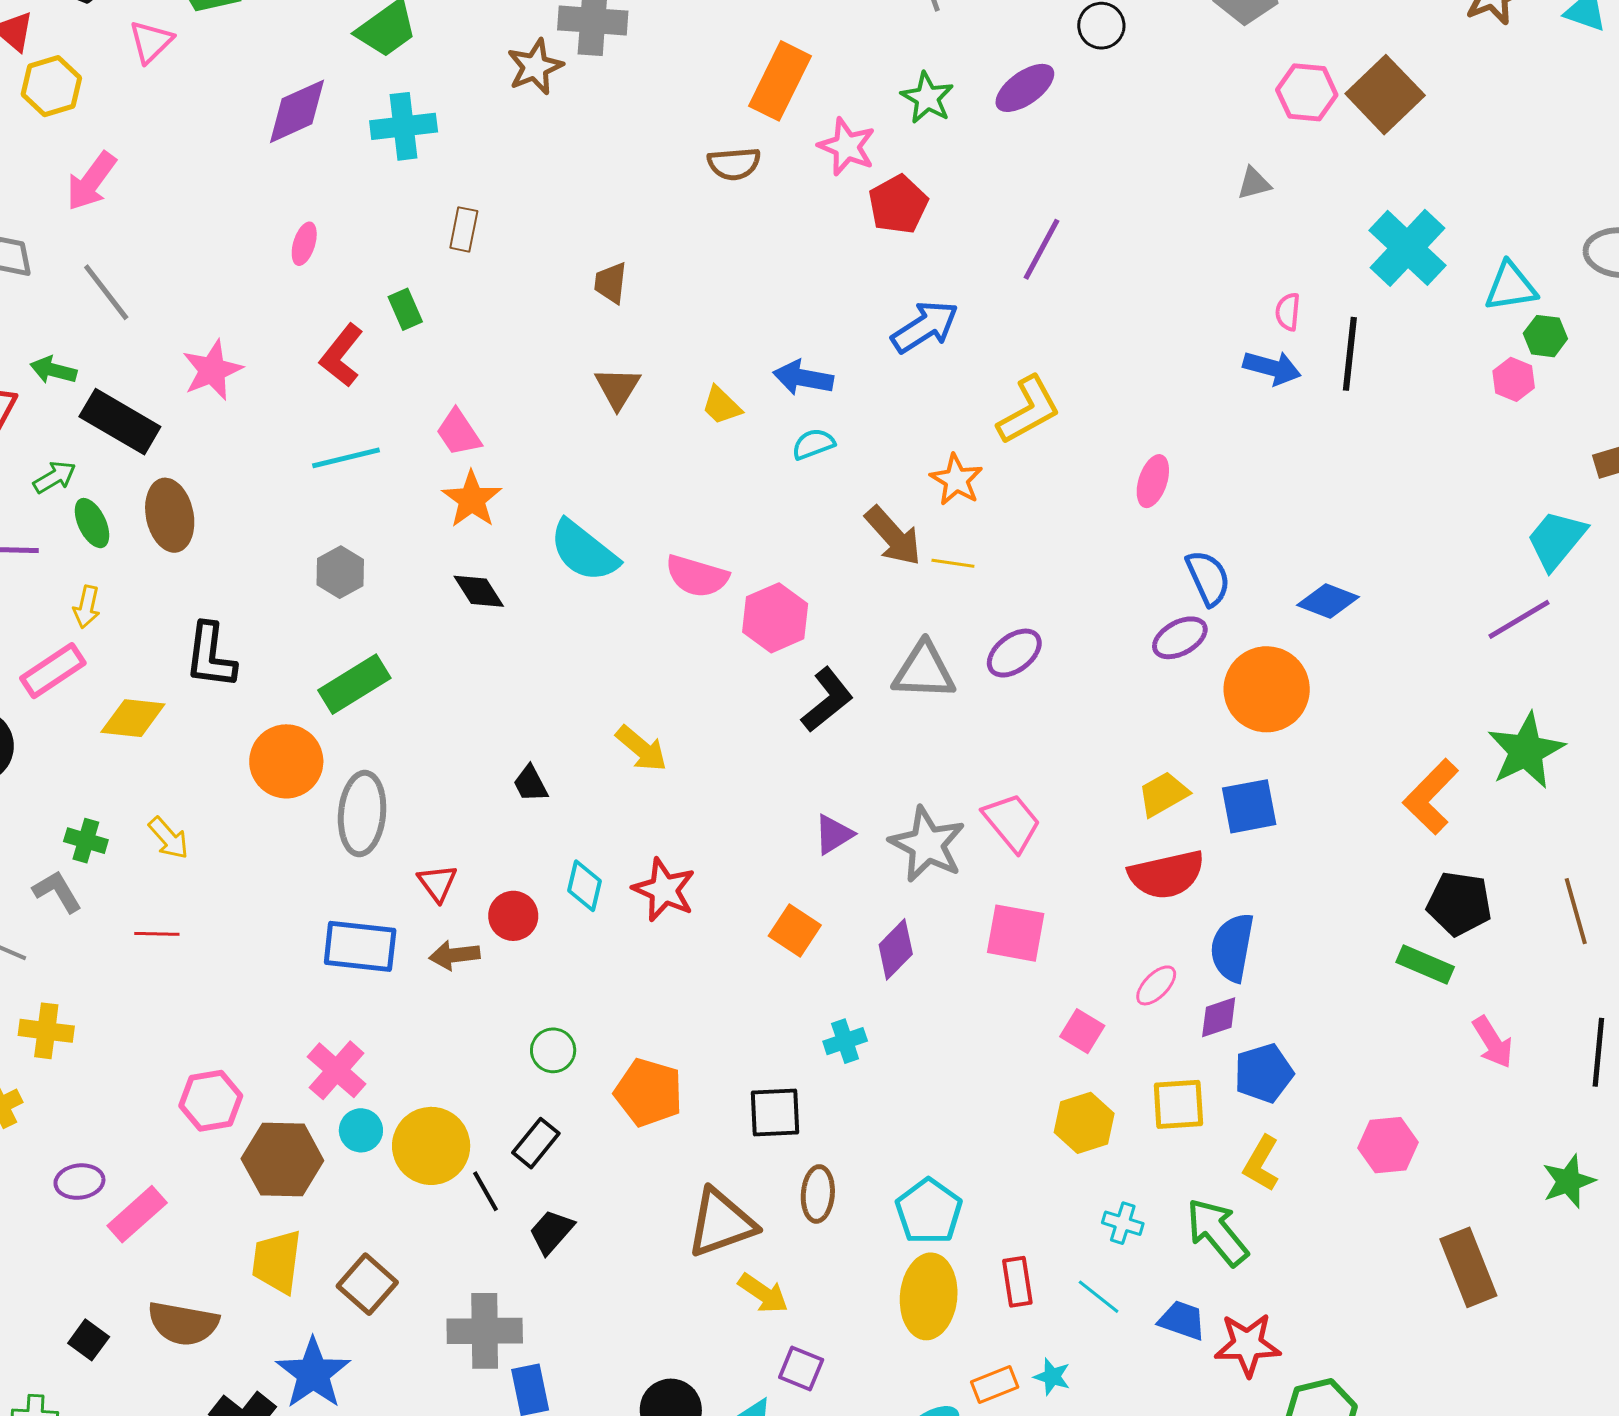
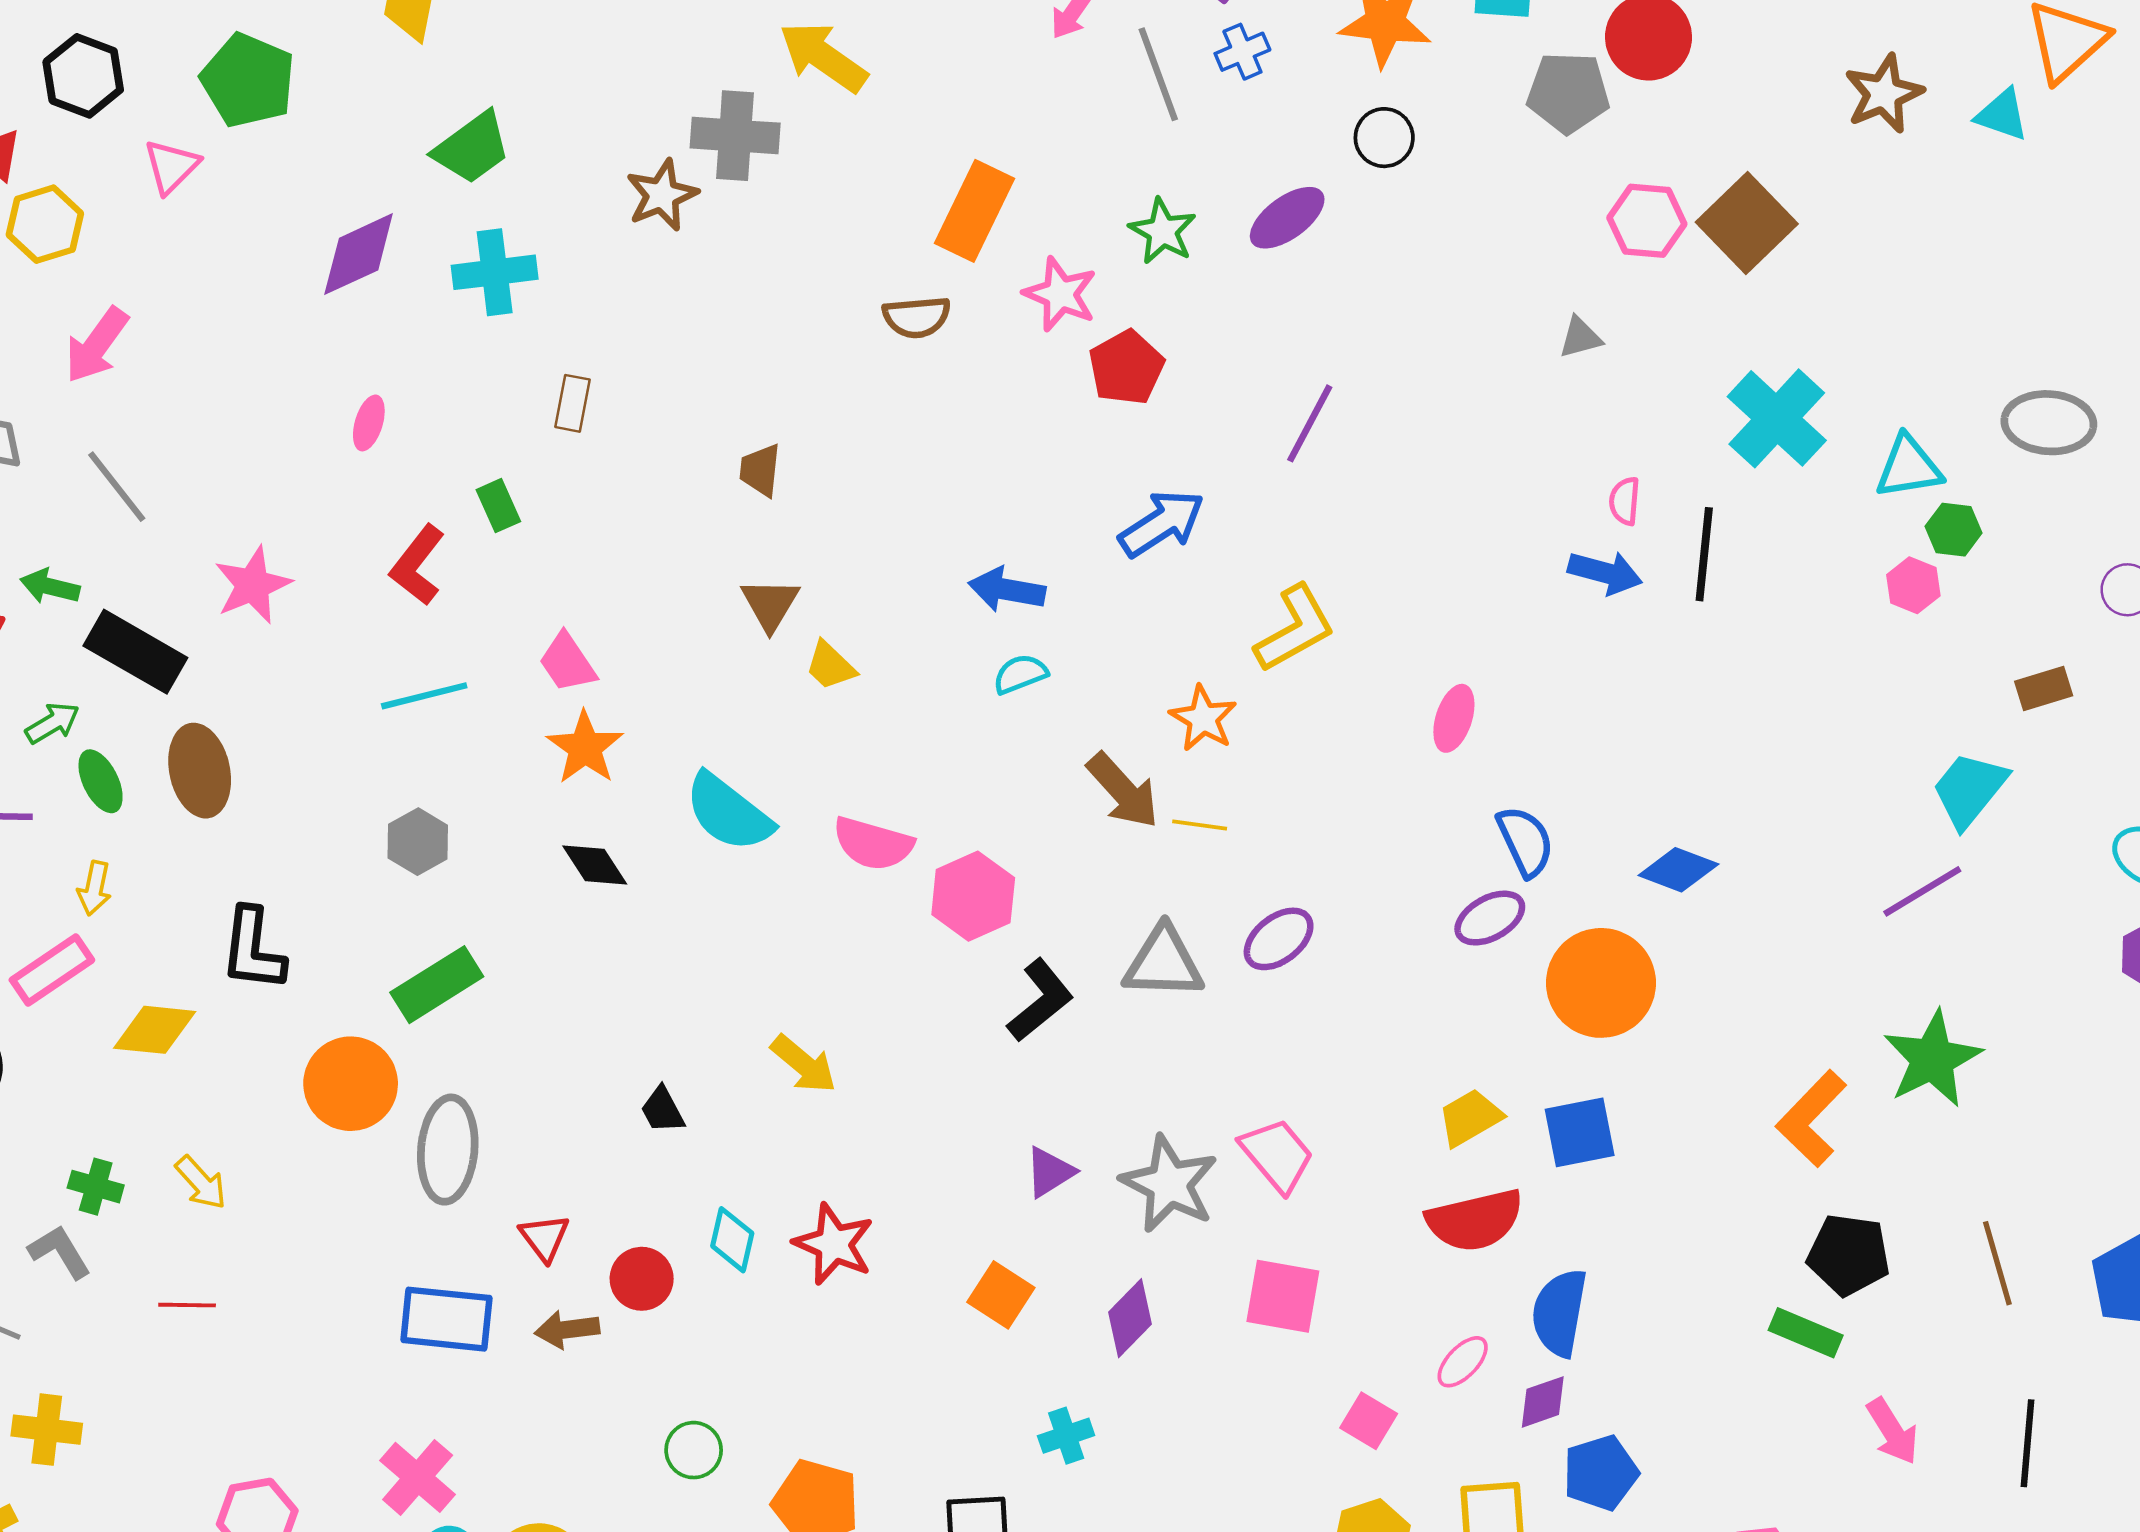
yellow trapezoid: (721, 405) -> (830, 666), moved

